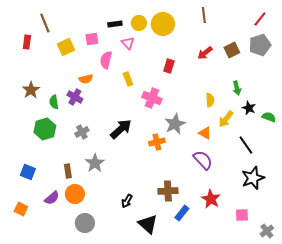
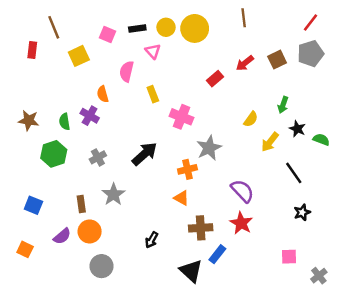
pink square: (92, 39) -> (107, 34), moved, turned 32
red rectangle: (169, 66) -> (215, 79), moved, turned 32
orange semicircle: (86, 79) -> (103, 94), turned 88
green arrow: (237, 88) -> (283, 105), turned 32
brown star: (31, 90) -> (29, 120), moved, turned -30
yellow semicircle: (210, 100) -> (251, 119), turned 40
orange triangle: (205, 133) -> (182, 198), moved
black star: (253, 178) -> (302, 212), size x0.6
red star: (211, 199) -> (241, 223), moved
black triangle: (148, 224) -> (191, 271), moved

